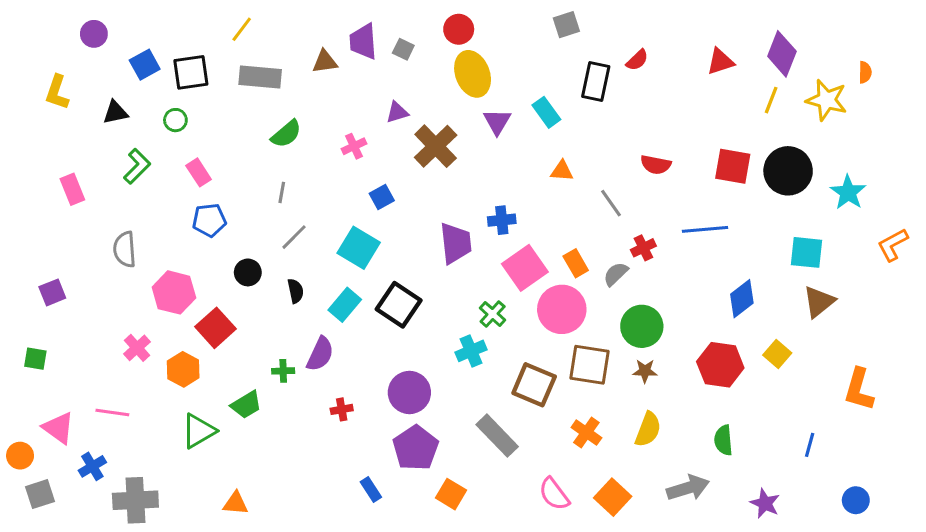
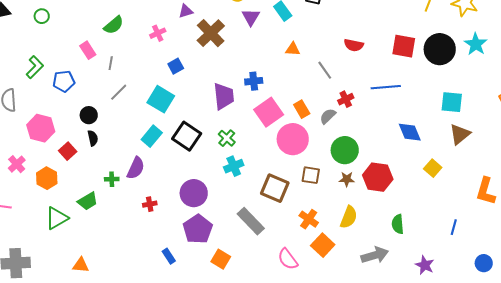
green L-shape: (137, 166) -> (35, 67), moved
pink rectangle: (199, 172) -> (88, 50), moved
cyan star: (848, 192) -> (476, 44), moved
black semicircle: (296, 291) -> (93, 138), moved
blue diamond: (742, 299) -> (410, 132), turned -75
green cross: (493, 314) -> (227, 138), moved
red square: (215, 328) -> (68, 151), size x0.7
brown square: (590, 365) -> (311, 175), size x0.7
red hexagon: (720, 365) -> (378, 177), moved
orange square: (613, 497) -> (323, 245), moved

